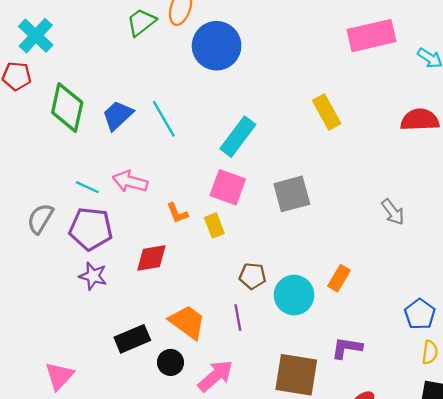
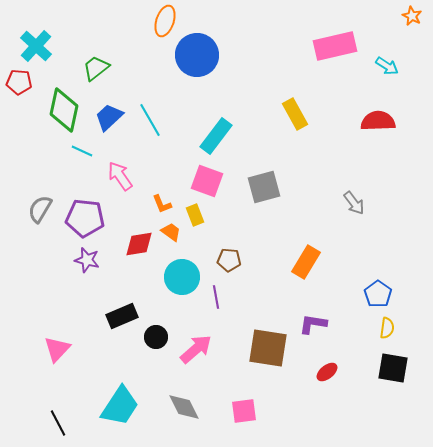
green trapezoid: (141, 22) -> (96, 68), moved
pink arrow: (130, 182) -> (120, 176), turned 40
cyan line: (87, 187) -> (82, 151), moved
orange rectangle: (339, 278) -> (306, 262), size x1.4
cyan circle: (294, 295) -> (182, 277), moved
orange trapezoid: (187, 322) -> (171, 232), moved, size x0.6

